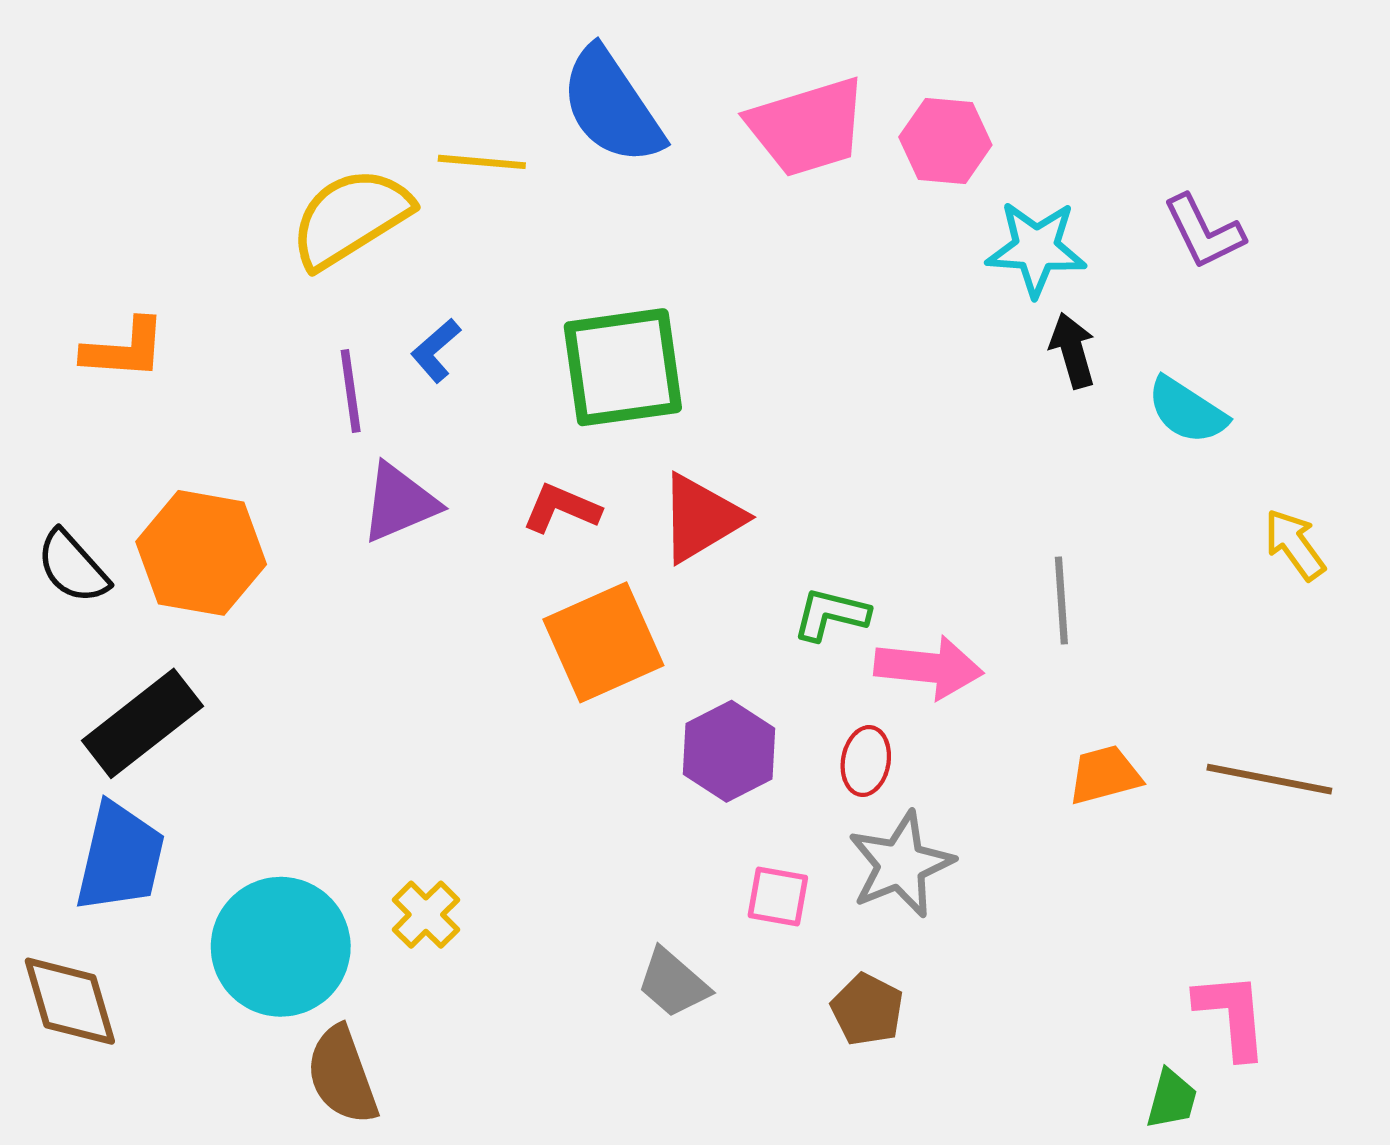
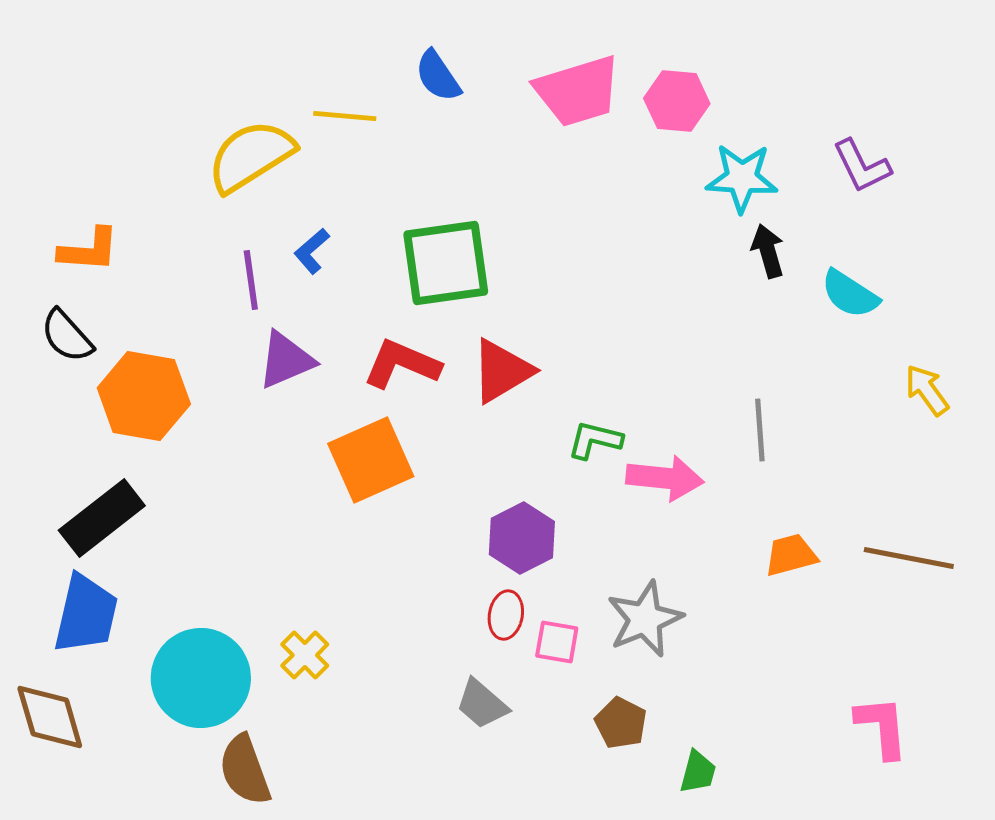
blue semicircle: (612, 106) -> (438, 76), size x0.6
red L-shape: (561, 508) -> (402, 364), size x1.4
black semicircle: (73, 567) -> (67, 336), moved
orange square: (603, 642) -> (371, 460), moved
red ellipse: (866, 761) -> (506, 615), moved
green trapezoid: (1172, 1099) -> (698, 772), moved

